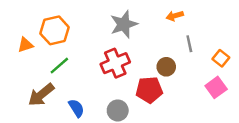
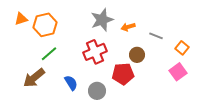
orange arrow: (175, 16) -> (128, 27), moved
gray line: (189, 44) -> (156, 36), turned -56
orange triangle: (25, 45) -> (21, 19), moved
blue semicircle: (76, 108) -> (71, 83), moved

